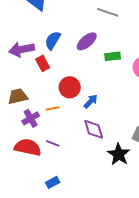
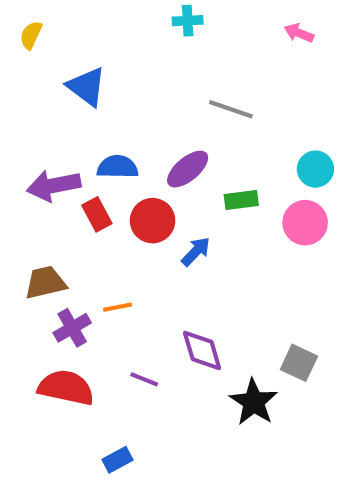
blue semicircle: (53, 40) -> (118, 167), turned 60
red circle: (70, 87) -> (153, 221), moved
blue arrow: (91, 101) -> (196, 252), moved
purple line: (53, 143) -> (144, 379), moved

